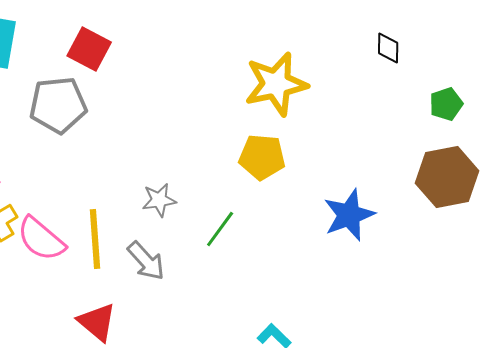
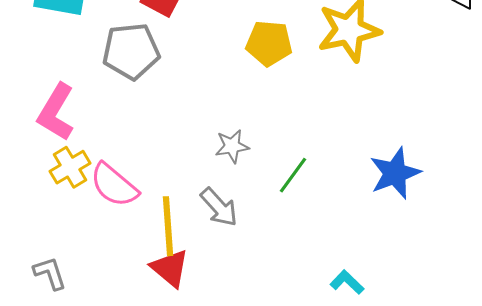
yellow pentagon: (262, 157) -> (269, 43), moved
blue star: (349, 215) -> (395, 173), moved
yellow line: (95, 239) -> (168, 226), moved

